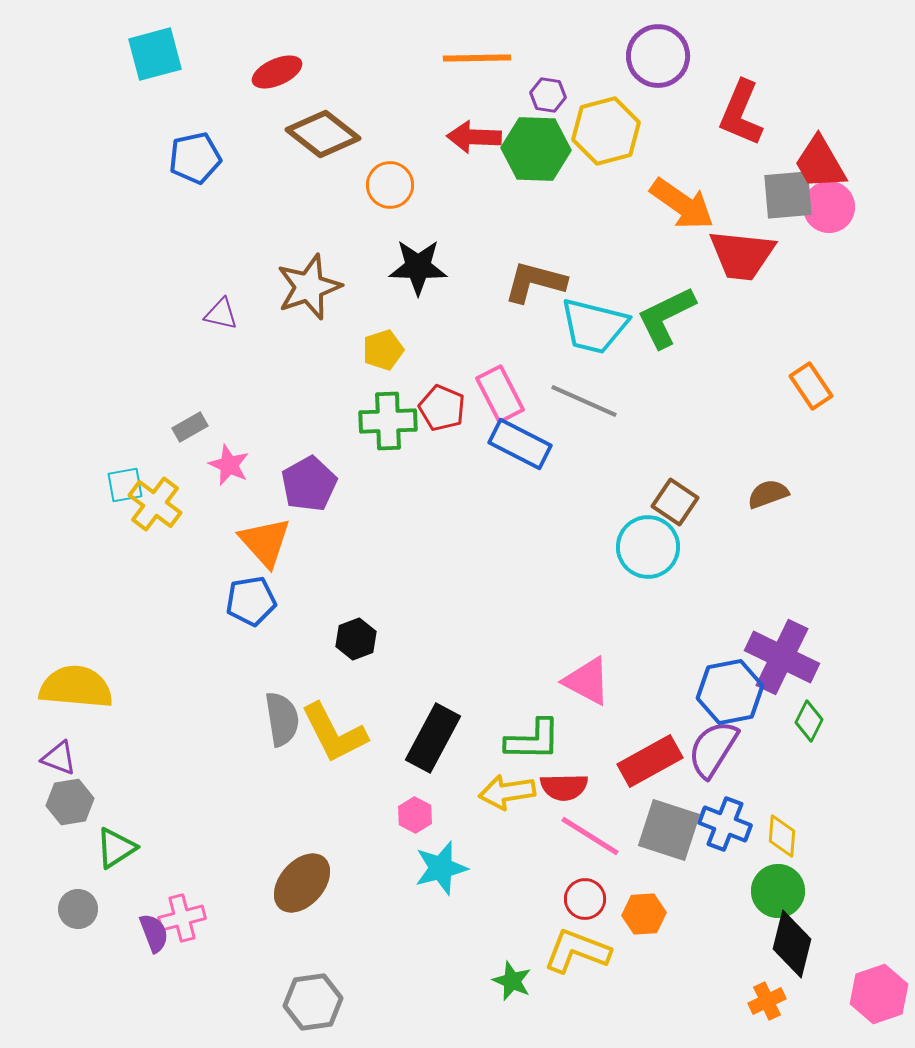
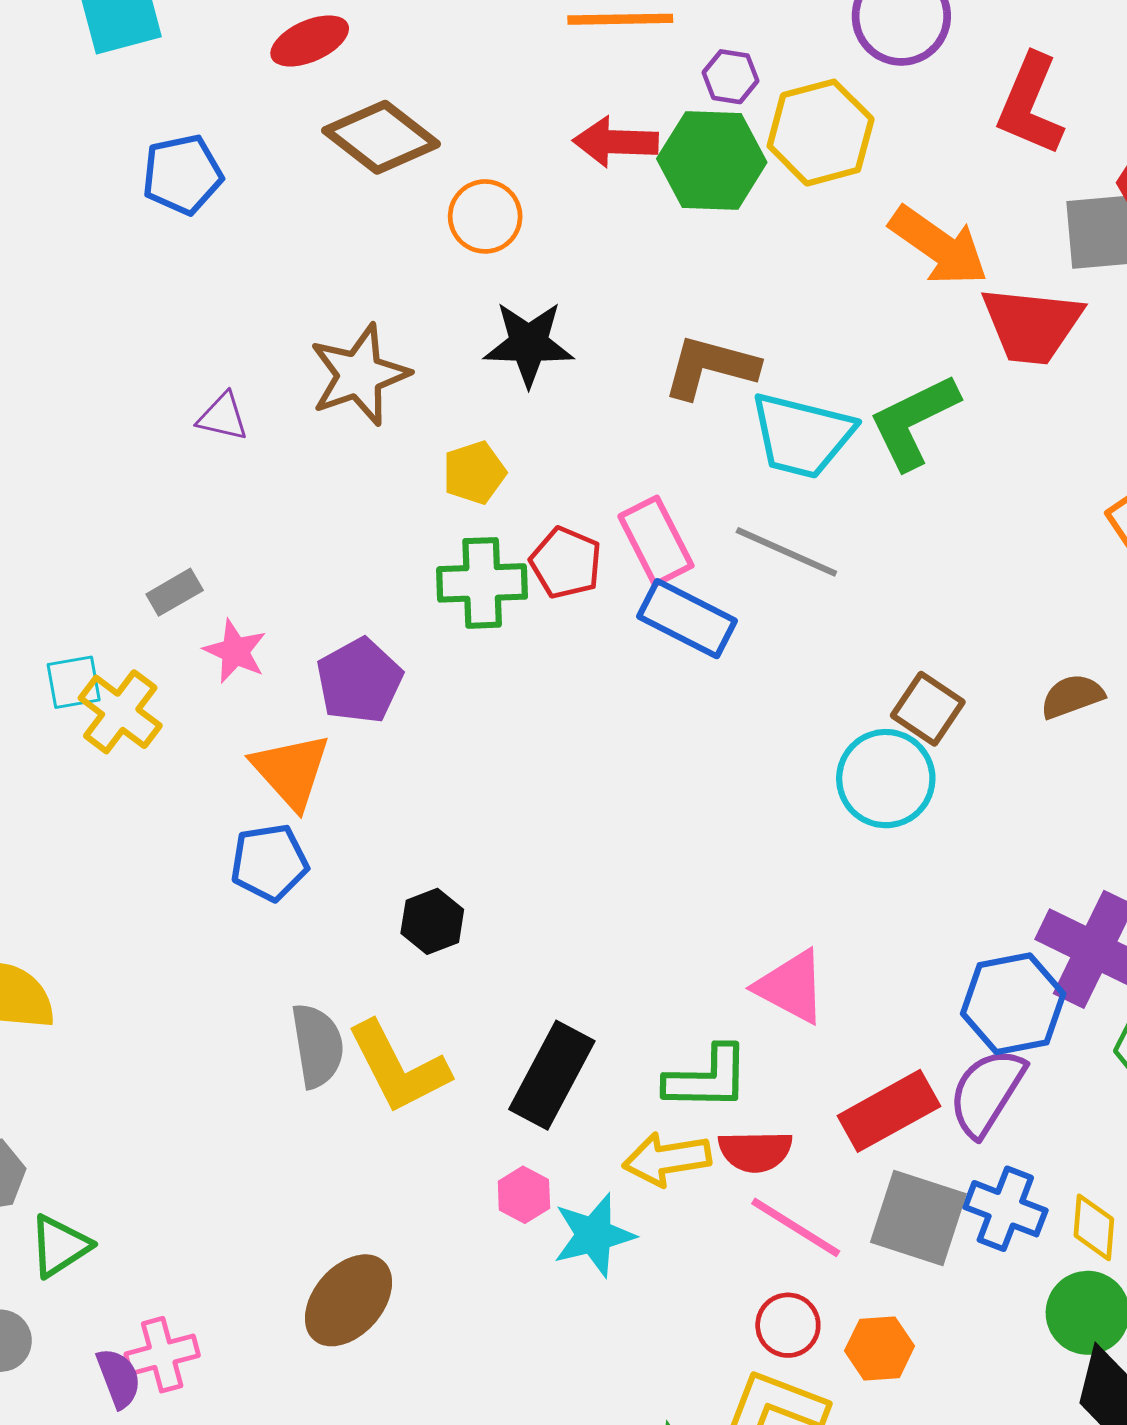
cyan star: (441, 868) -> (594, 1235), moved

